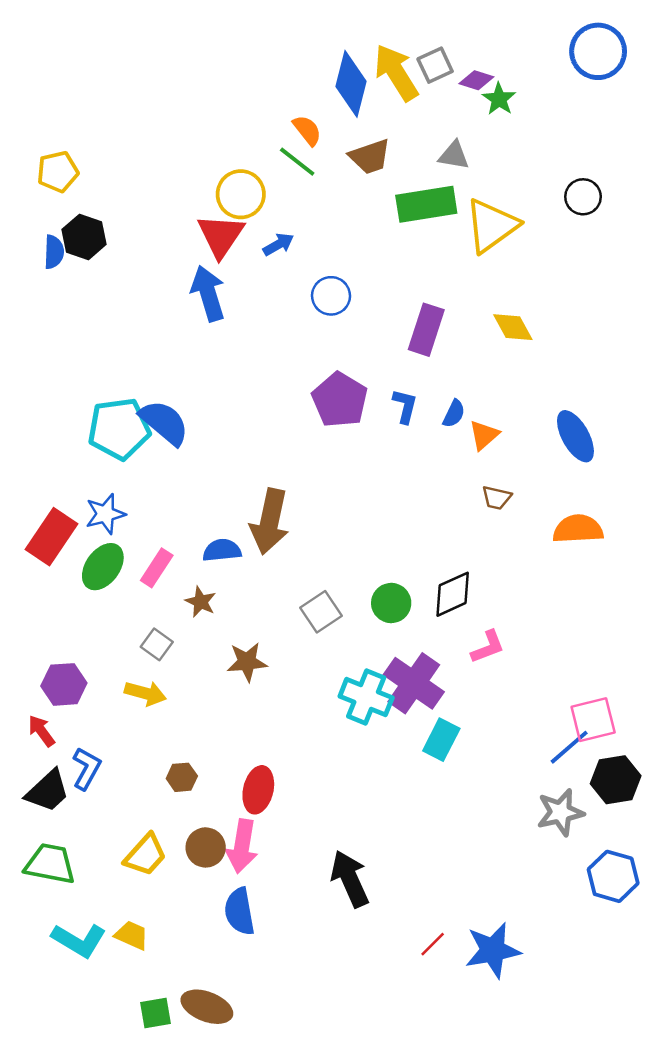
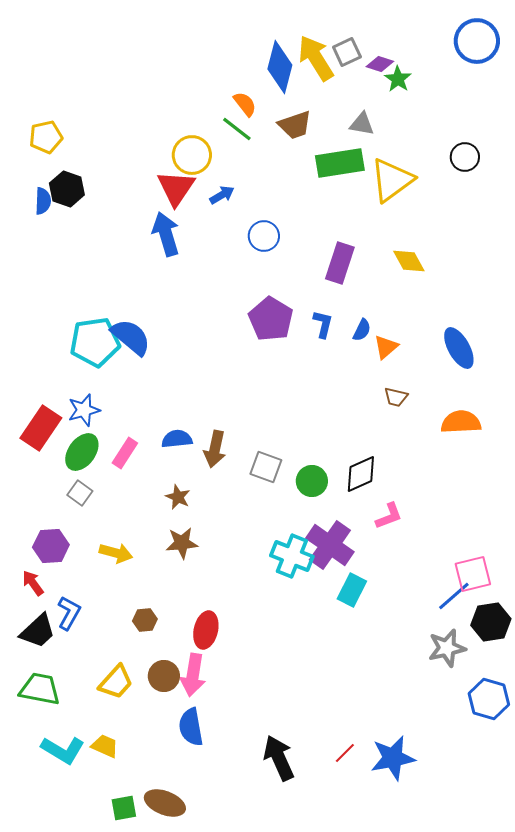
brown arrow: (270, 522) -> (215, 449), moved, size x0.7
brown star: (201, 602) -> (178, 497), moved
gray square: (321, 612) -> (266, 467), moved, turned -36
gray square: (157, 644) -> (80, 493), moved
brown star: (247, 662) -> (182, 543), moved
black arrow: (350, 879) -> (279, 758), moved

